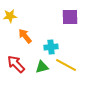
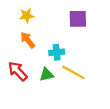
yellow star: (10, 16) -> (27, 16), moved

